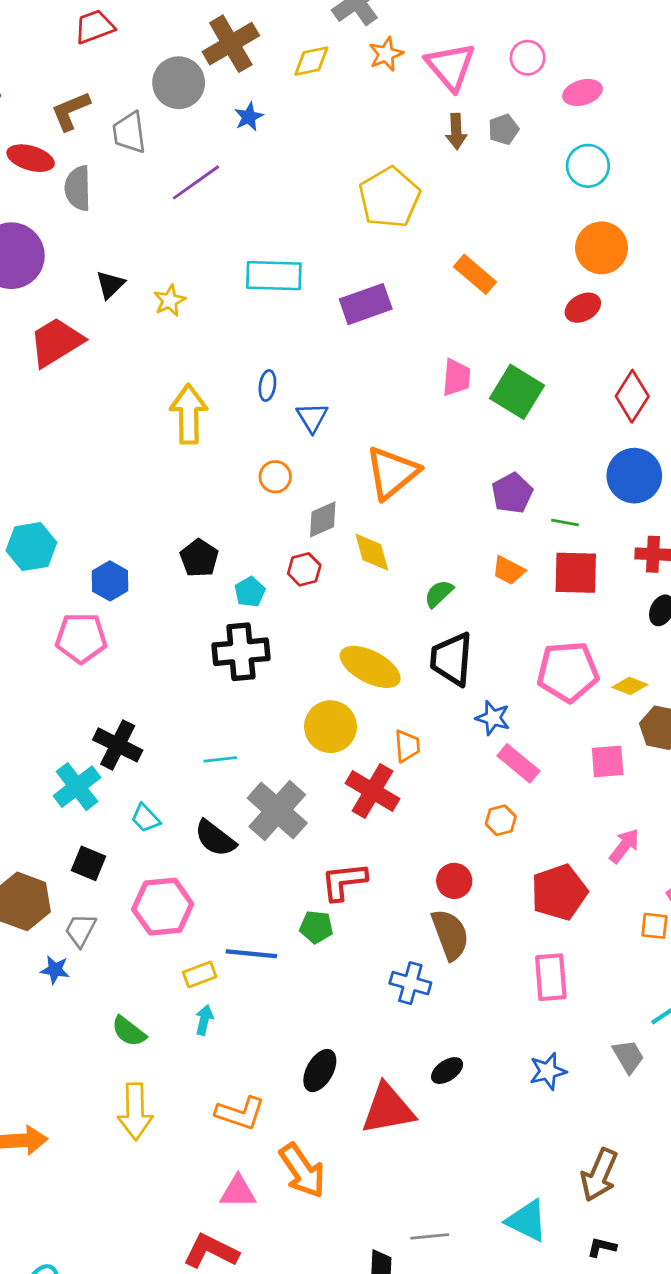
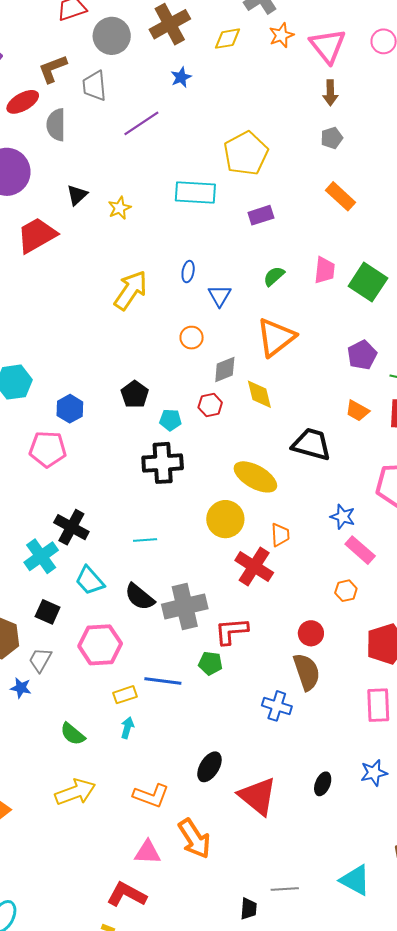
gray circle: (179, 83) -> (112, 36), moved
gray pentagon: (503, 129) -> (332, 138), moved
red ellipse: (31, 158) -> (23, 102), turned -48
yellow pentagon: (389, 198) -> (246, 153), moved
purple rectangle: (366, 304) -> (261, 215), size x0.7
yellow arrow: (189, 414) -> (131, 290), turned 33
cyan pentagon: (250, 592) -> (170, 420), turned 30
green semicircle: (439, 594) -> (274, 276), moved
black trapezoid: (452, 659) -> (312, 444), moved, turned 99
gray cross: (277, 811) -> (185, 606), moved, turned 33
cyan trapezoid: (145, 818) -> (90, 581), size x1.4
black ellipse: (447, 1071) -> (323, 784), moved, turned -35
red triangle: (388, 1109) -> (258, 796), turned 48
yellow arrow: (135, 1112) -> (75, 792), turned -111

